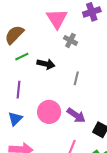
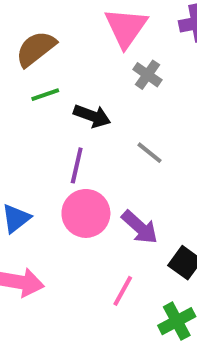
gray line: (76, 78) -> (150, 153), turned -72
purple line: (19, 90) -> (77, 165), moved

